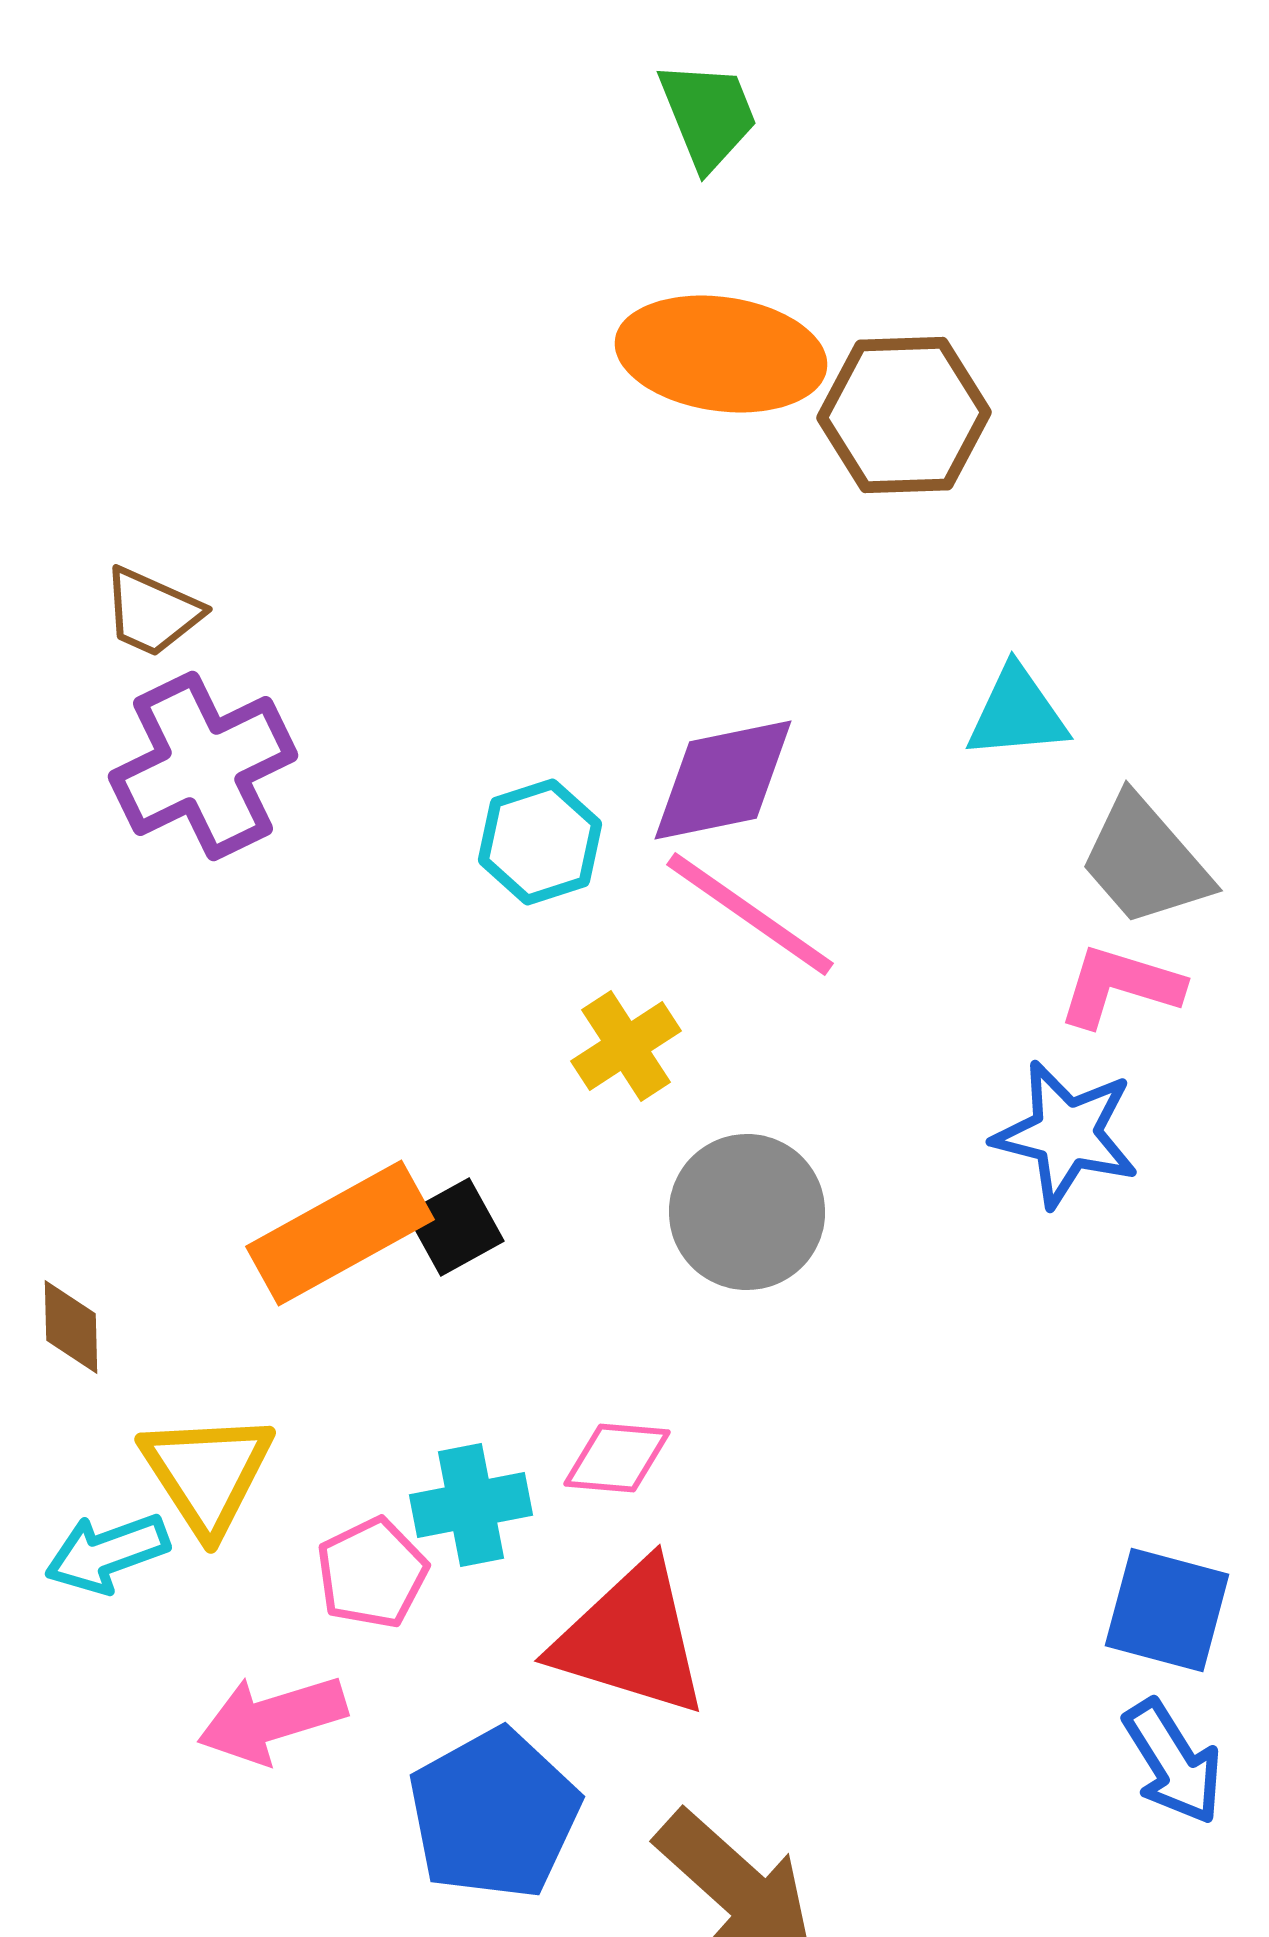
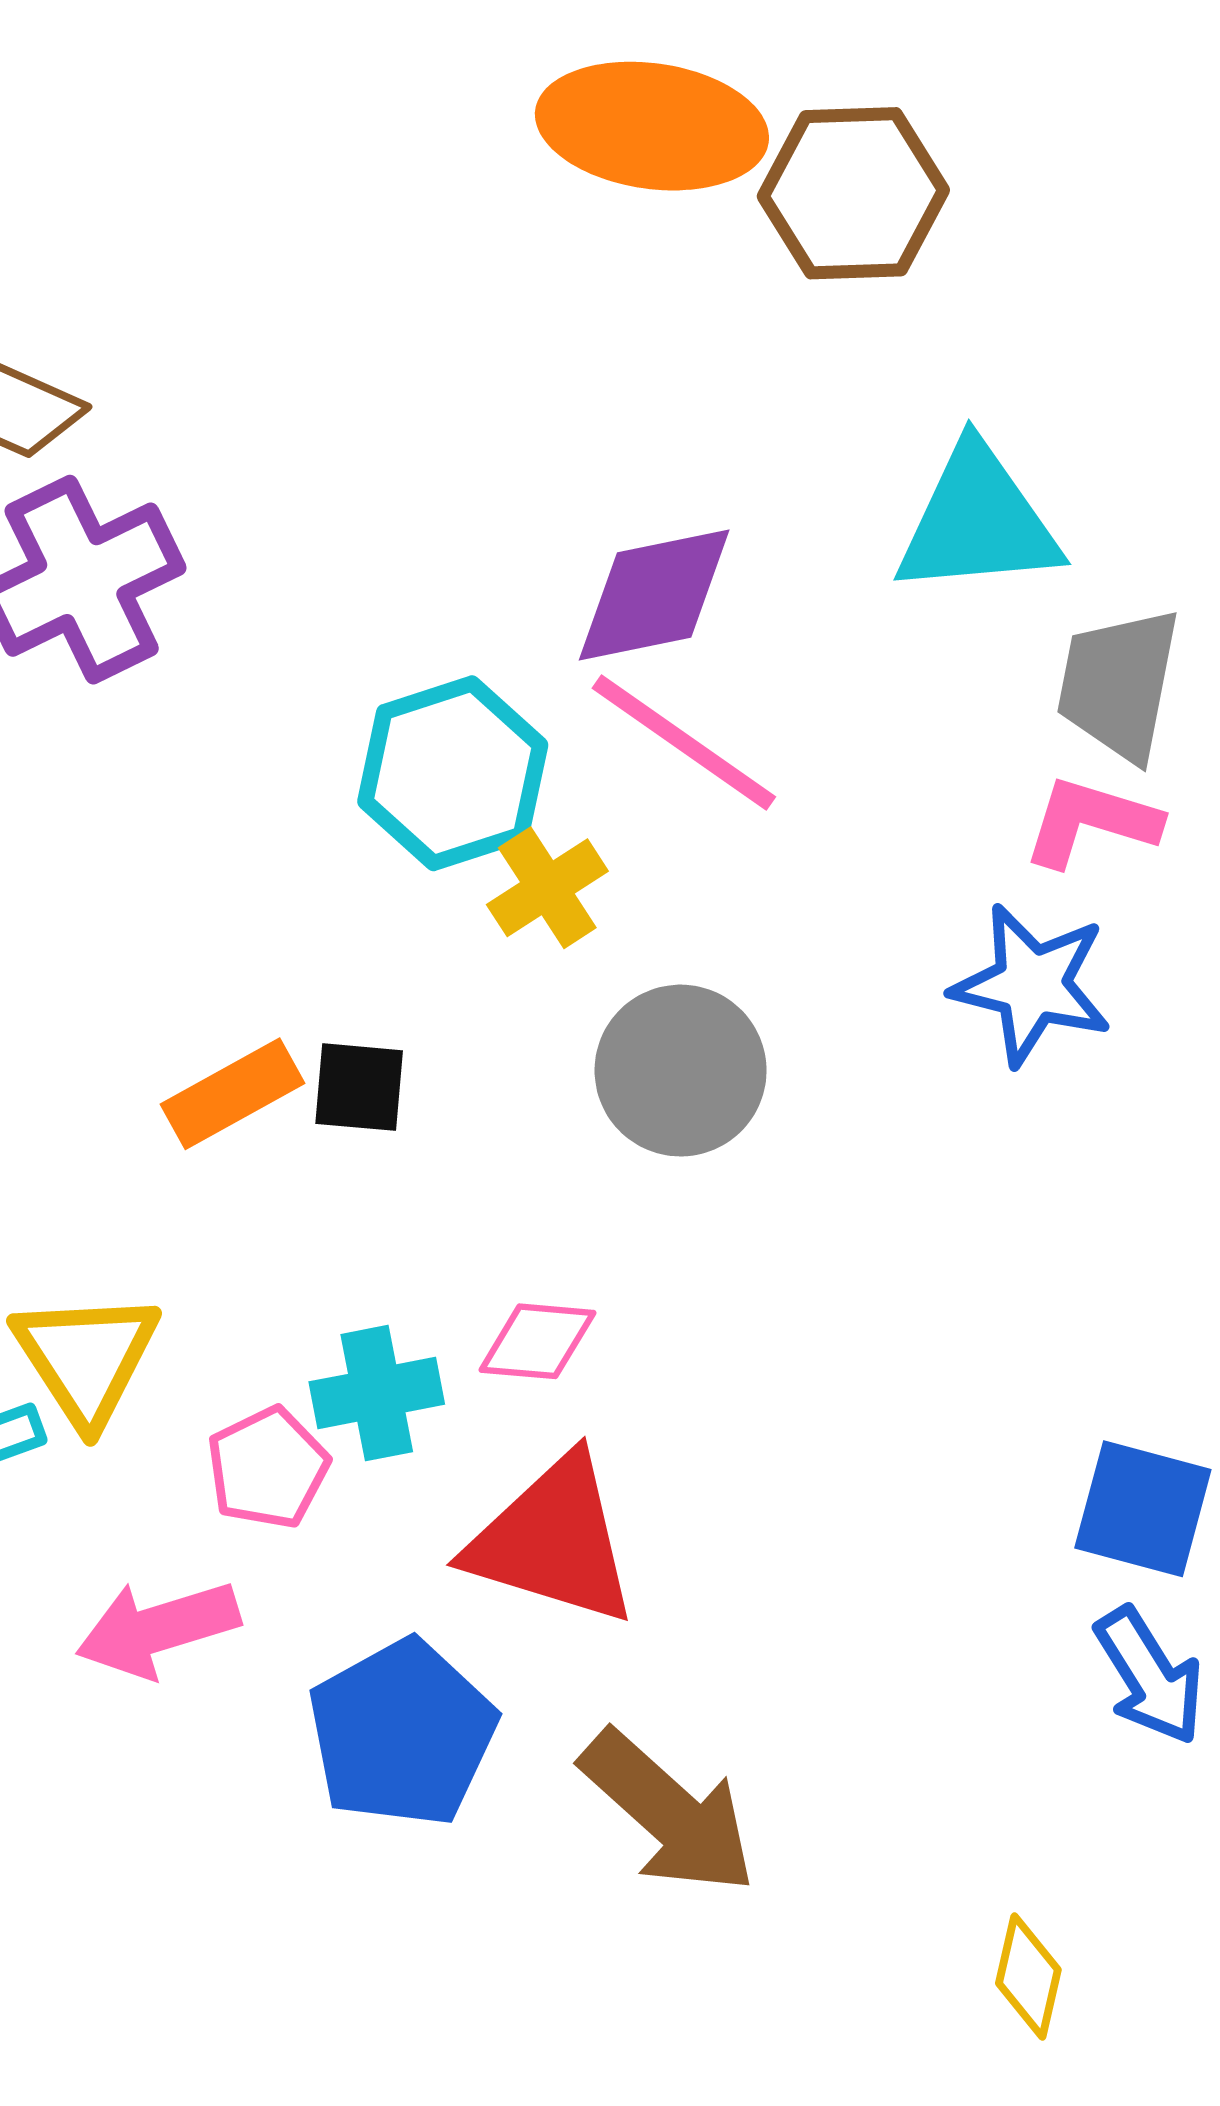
cyan triangle: (1017, 713) -> (978, 521), size x1.5
cyan hexagon: (540, 842) -> (453, 773), moved, size x1.4
gray trapezoid: (1145, 861) -> (1119, 684), turned 52
black square: (455, 1227) -> (359, 1087), turned 34
orange rectangle: (340, 1233) -> (233, 1094), size x0.7

